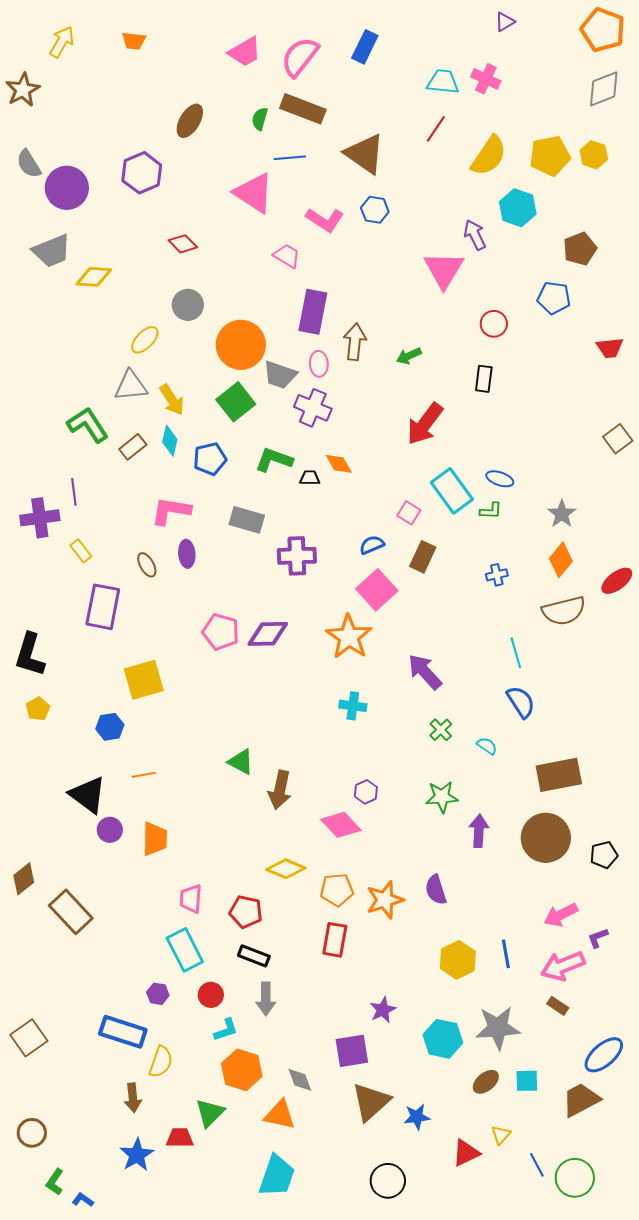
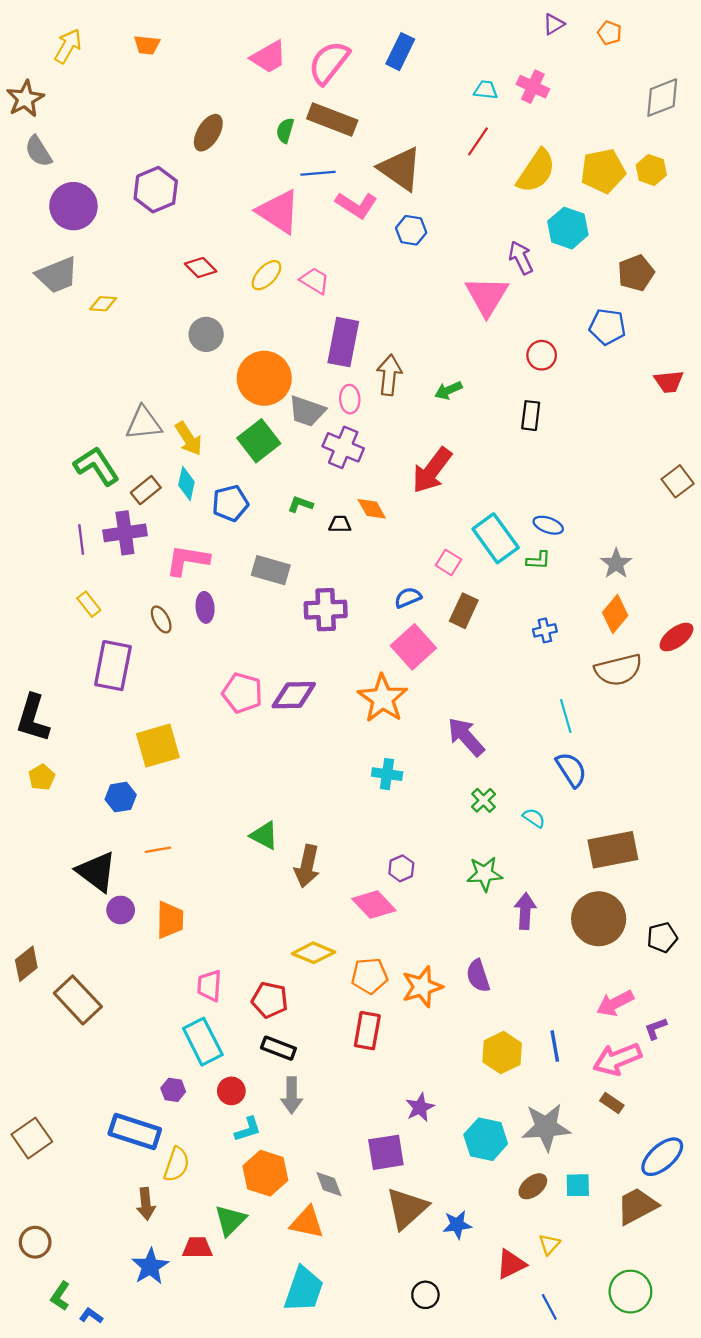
orange pentagon: (603, 30) -> (610, 33), moved, size x0.5
cyan trapezoid: (443, 82) -> (486, 90), size x0.7
gray semicircle: (29, 164) -> (38, 151), moved
pink L-shape: (325, 220) -> (356, 205), moved
yellow diamond: (94, 277) -> (103, 304), size x0.7
yellow ellipse: (145, 340) -> (266, 275), moved
red arrow: (425, 424) -> (432, 470), moved
green L-shape: (274, 460) -> (300, 504), size x0.6
purple cross: (40, 518) -> (125, 533), moved
blue line: (537, 1165) -> (549, 1307), moved
black circle: (388, 1181) -> (425, 1295), size x0.7

